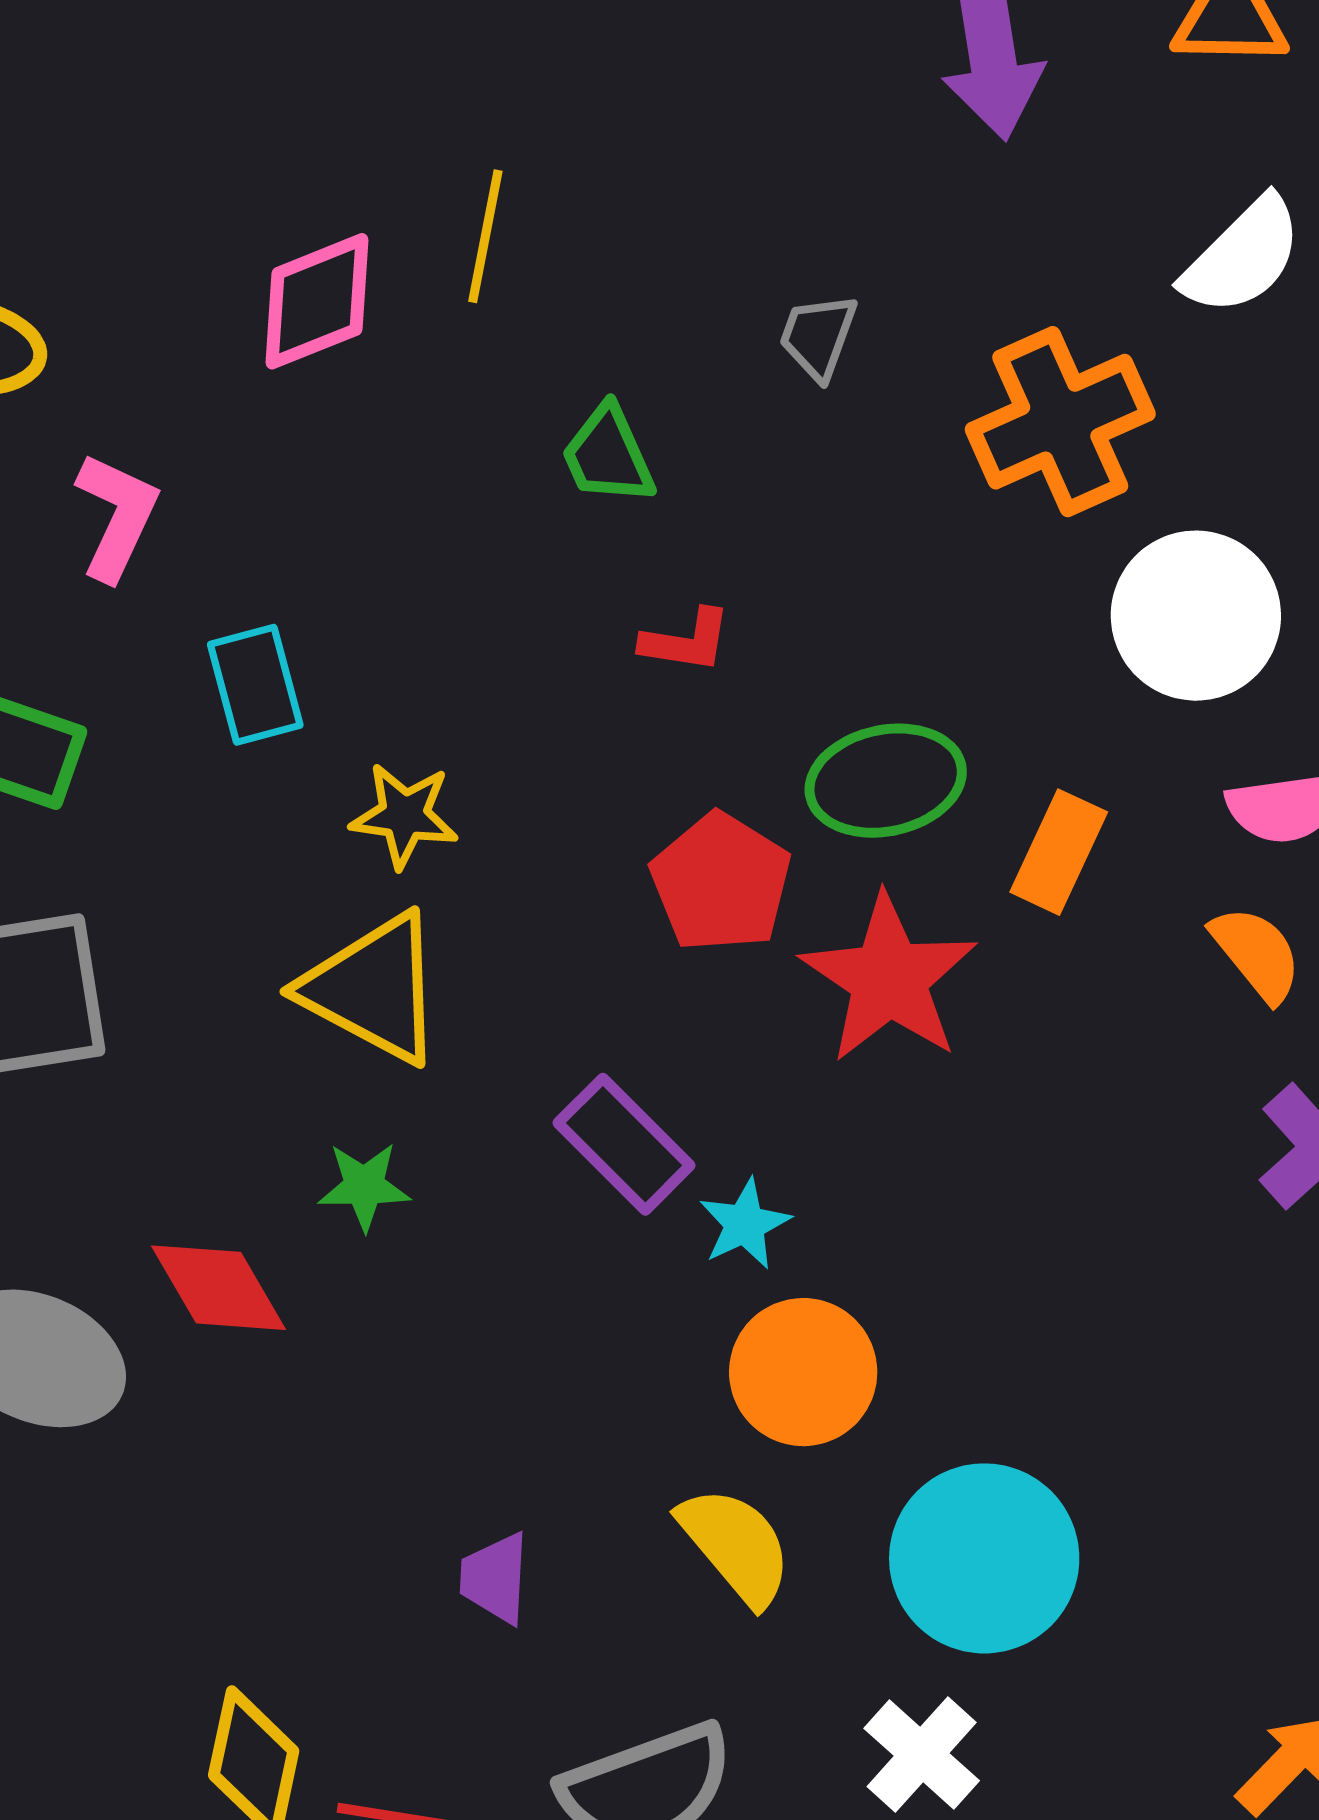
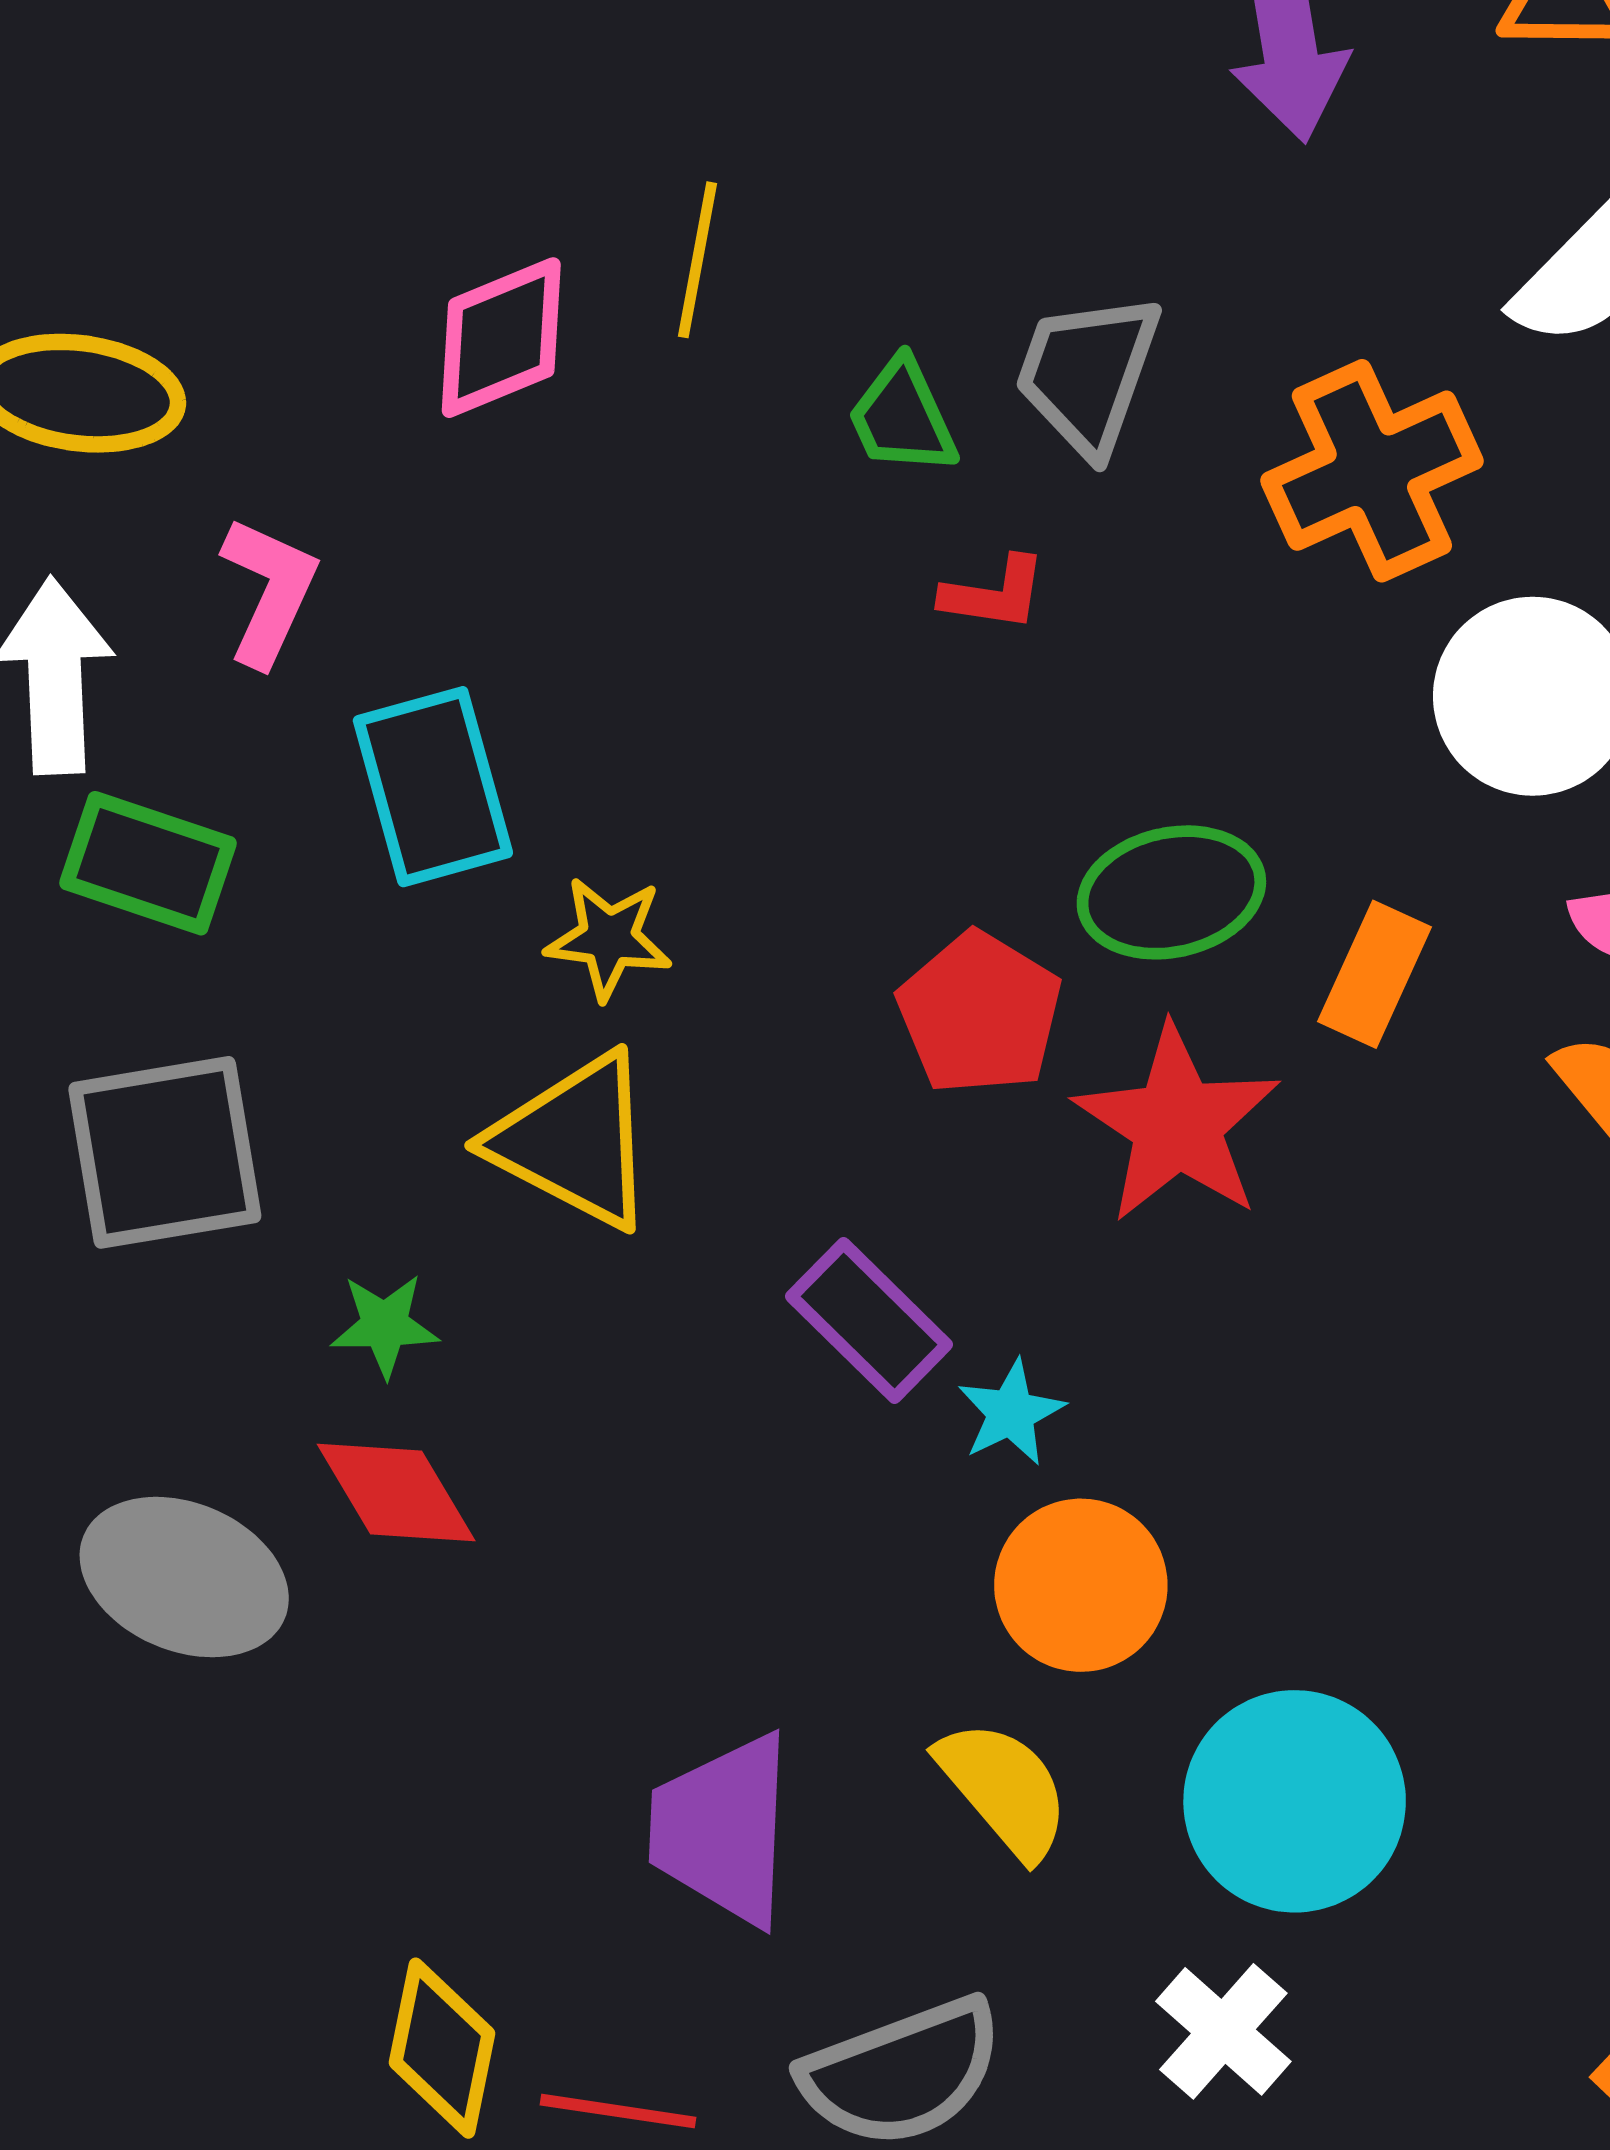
gray trapezoid: (818, 337) -> (1088, 374), size x1.6
green trapezoid: (608, 455) -> (902, 417), moved
red L-shape: (686, 641) -> (994, 594), moved
cyan rectangle: (255, 685) -> (433, 787), size x1.4
green star: (364, 1186) -> (385, 1325), moved
purple trapezoid: (495, 1578) -> (722, 1829), size x1.8

